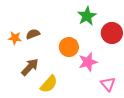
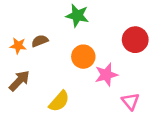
green star: (87, 16) -> (77, 16), moved, turned -30
brown arrow: (30, 67) -> (19, 81), moved

